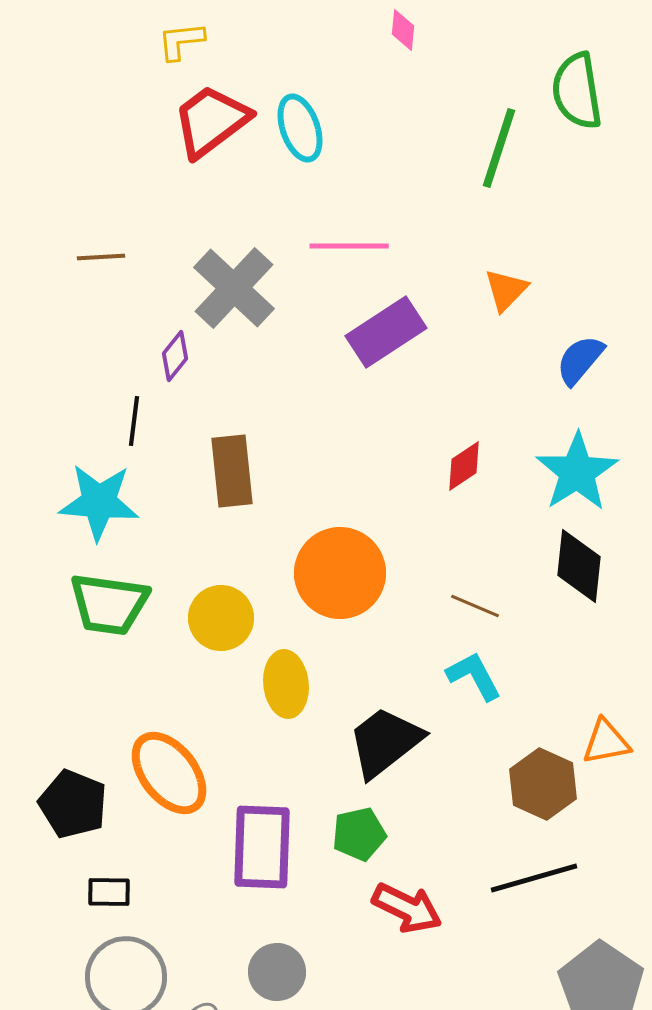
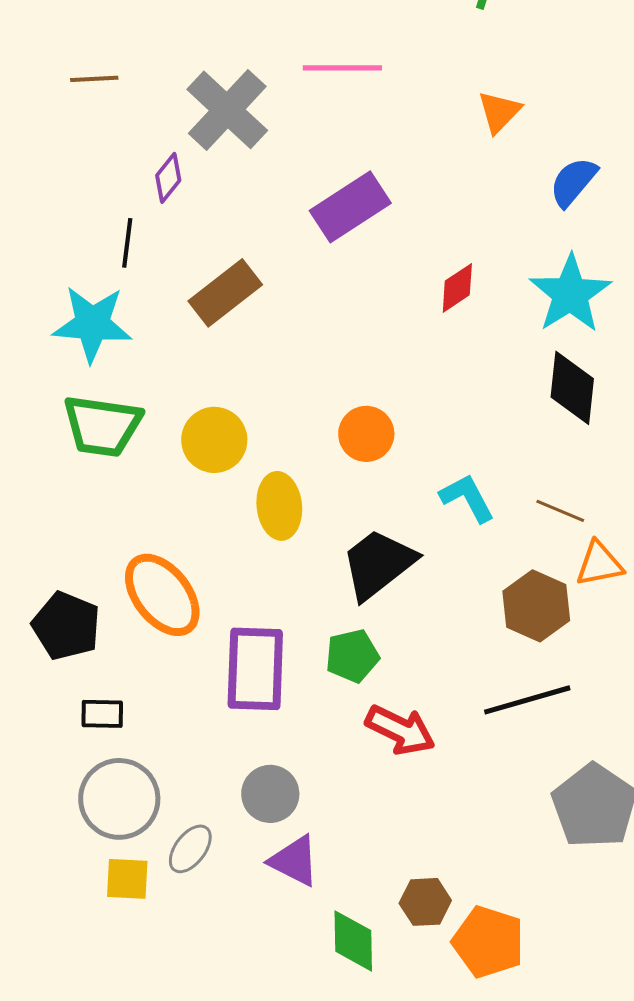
purple rectangle: (386, 332) -> (350, 207), moved
brown rectangle: (232, 471) -> (225, 293), turned 58
orange circle: (340, 573) -> (366, 434), moved, size x0.6
brown line: (475, 606) -> (560, 511), moved

